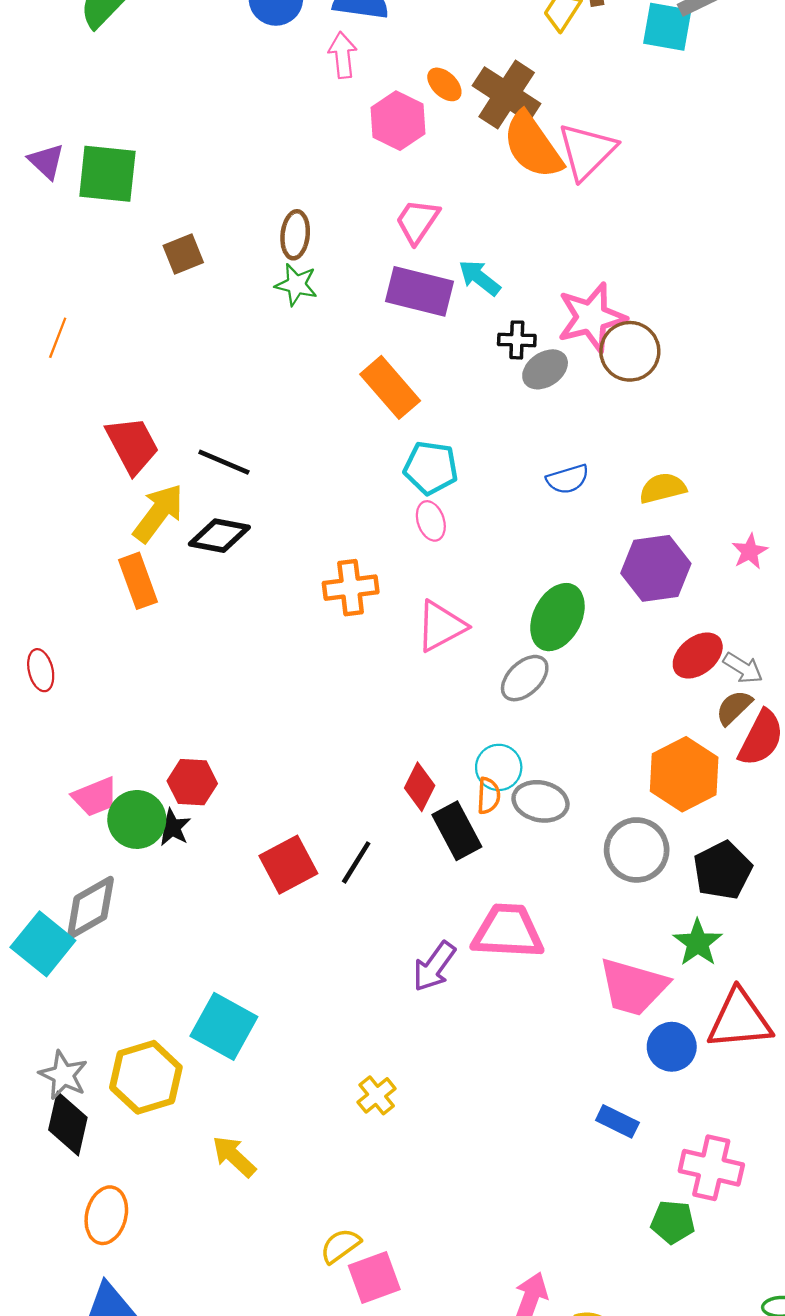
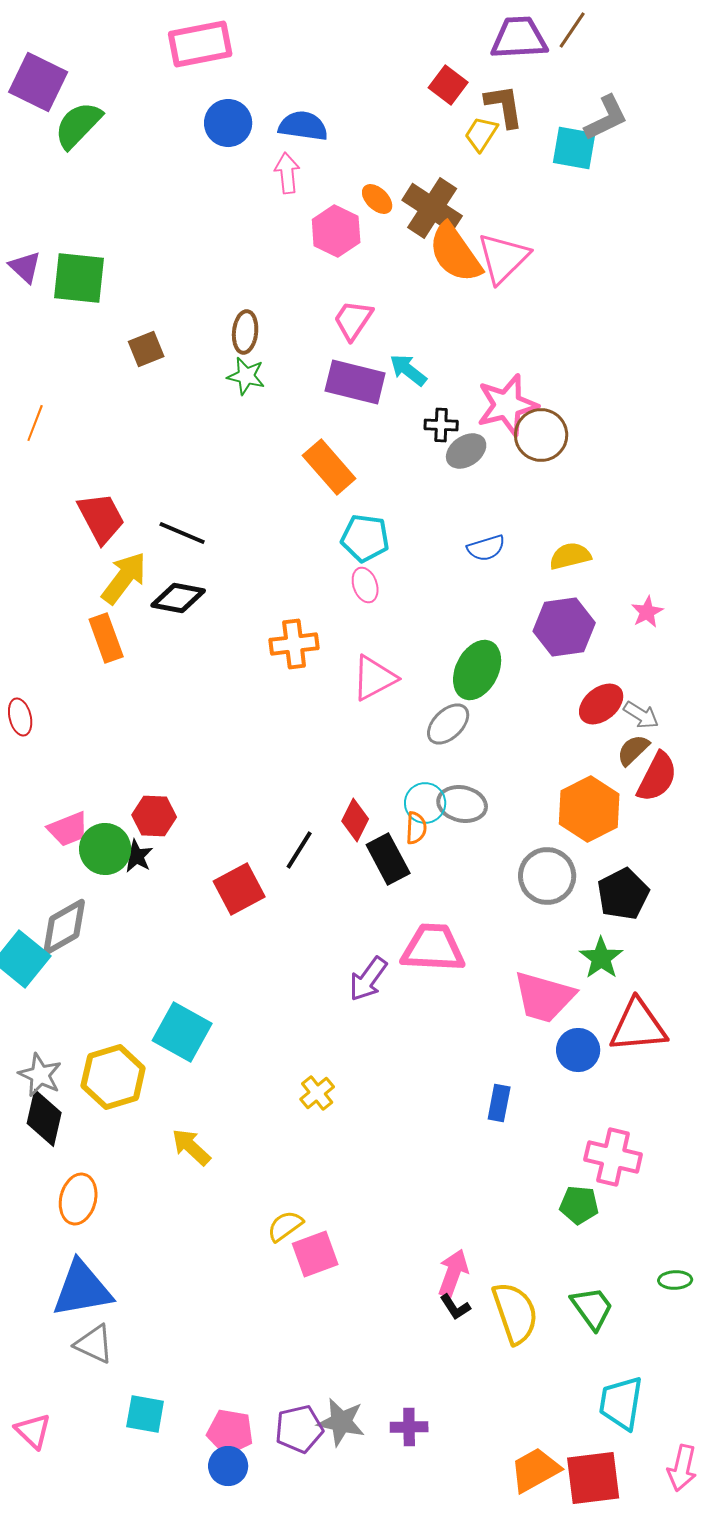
gray ellipse: (541, 801) -> (462, 804), moved
black line: (356, 862) -> (299, 850), moved
blue rectangle: (617, 1121) -> (499, 1103), moved, turned 75

